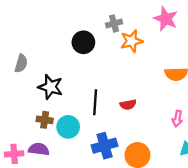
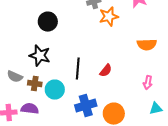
black circle: (83, 42) -> (48, 22), moved
gray semicircle: (21, 63) -> (15, 77), moved, turned 98
red semicircle: (128, 105) -> (106, 71), turned -40

